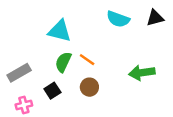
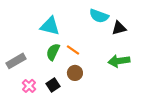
black triangle: (155, 18) -> (119, 28), moved
black square: (52, 91) -> (53, 85), moved
pink cross: (24, 105) -> (29, 86), moved, turned -32

